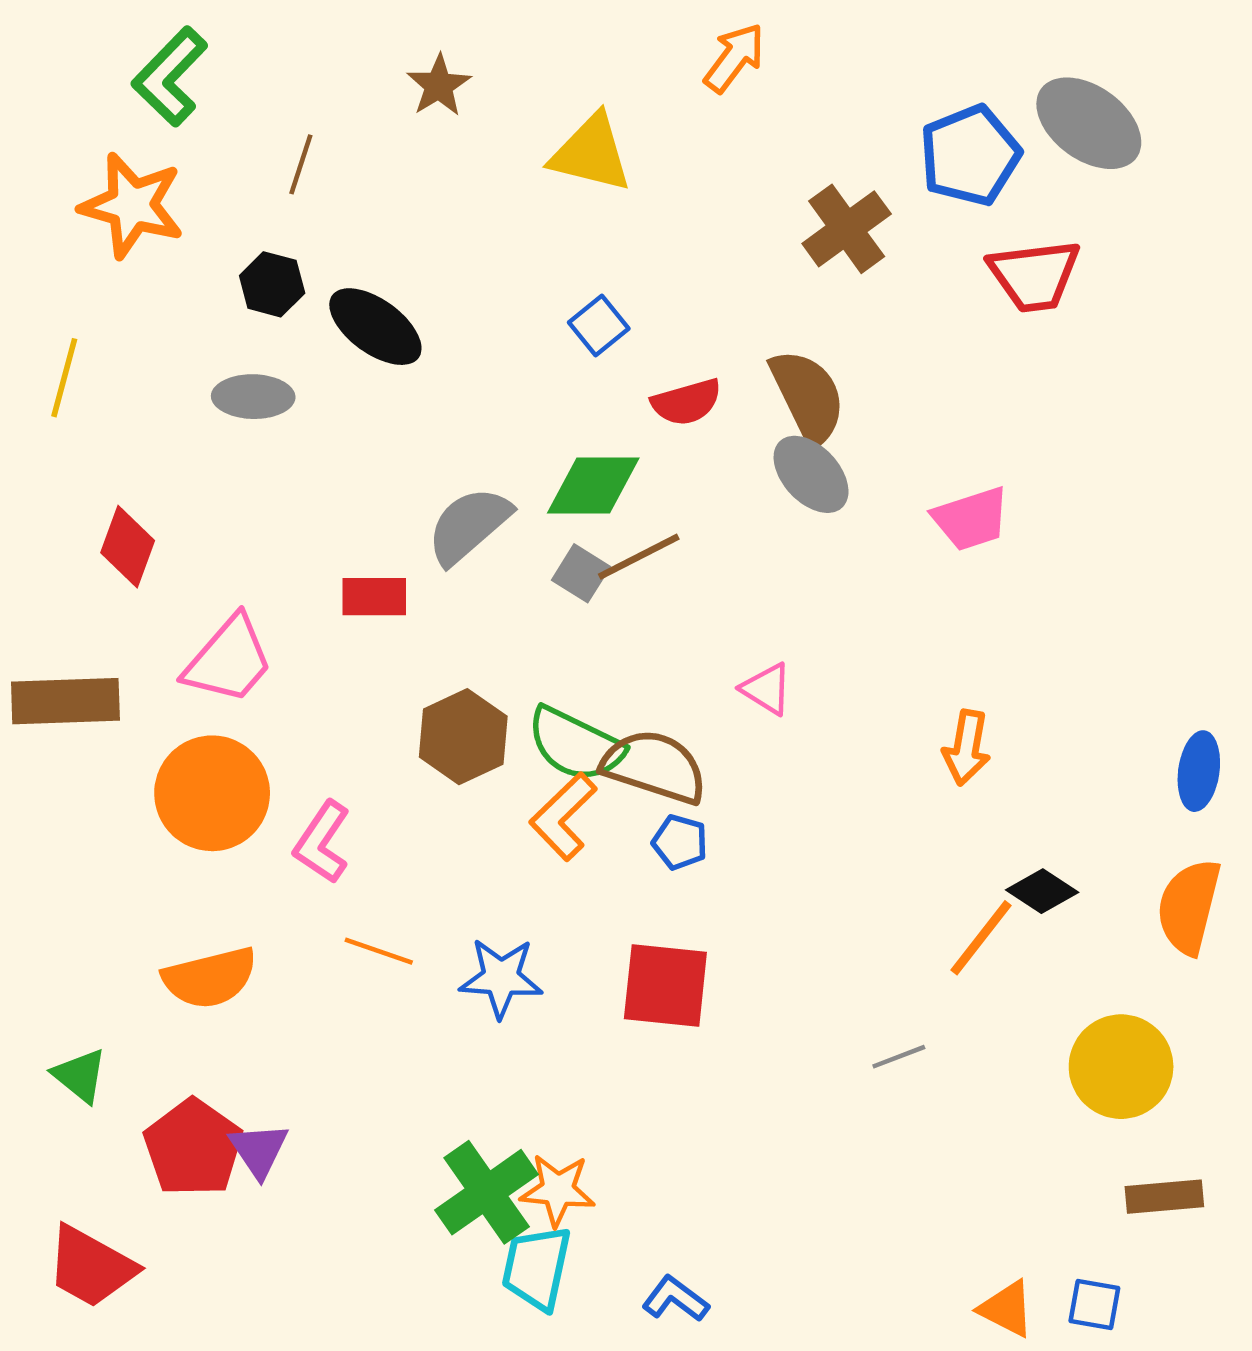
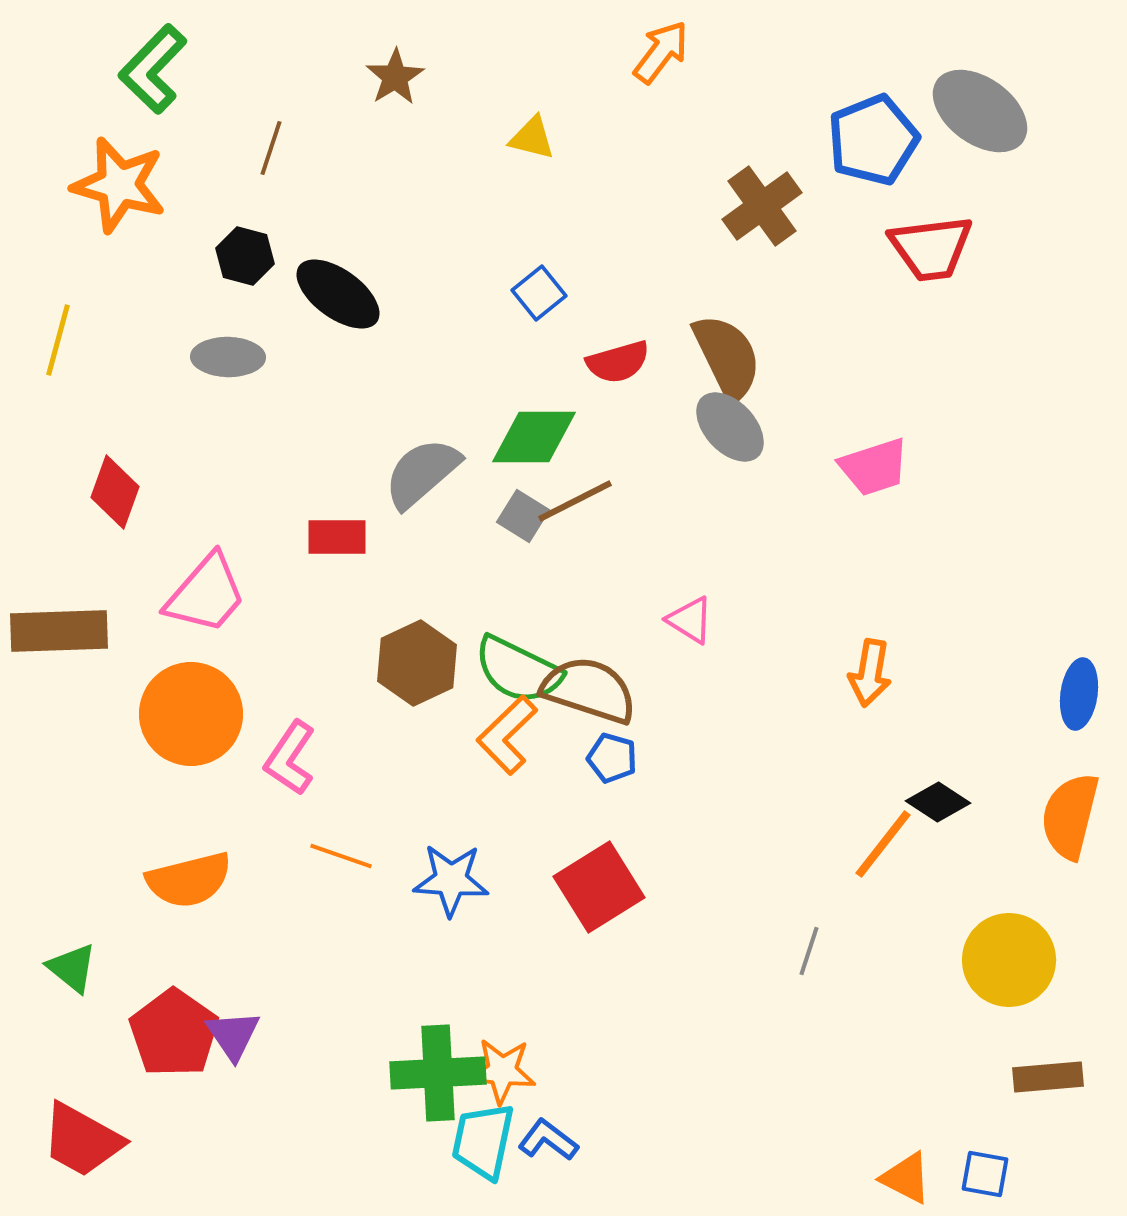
yellow triangle: (591, 153) -> (532, 138), size x0.6
red square: (665, 986) -> (599, 887), turned -38
gray line: (899, 1057) -> (809, 951), turned -51
green cross: (487, 1192) -> (438, 1073), turned 32
blue L-shape: (675, 1299) -> (548, 1140), moved

